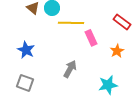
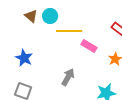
pink rectangle: (91, 38) -> (89, 46), turned -35

